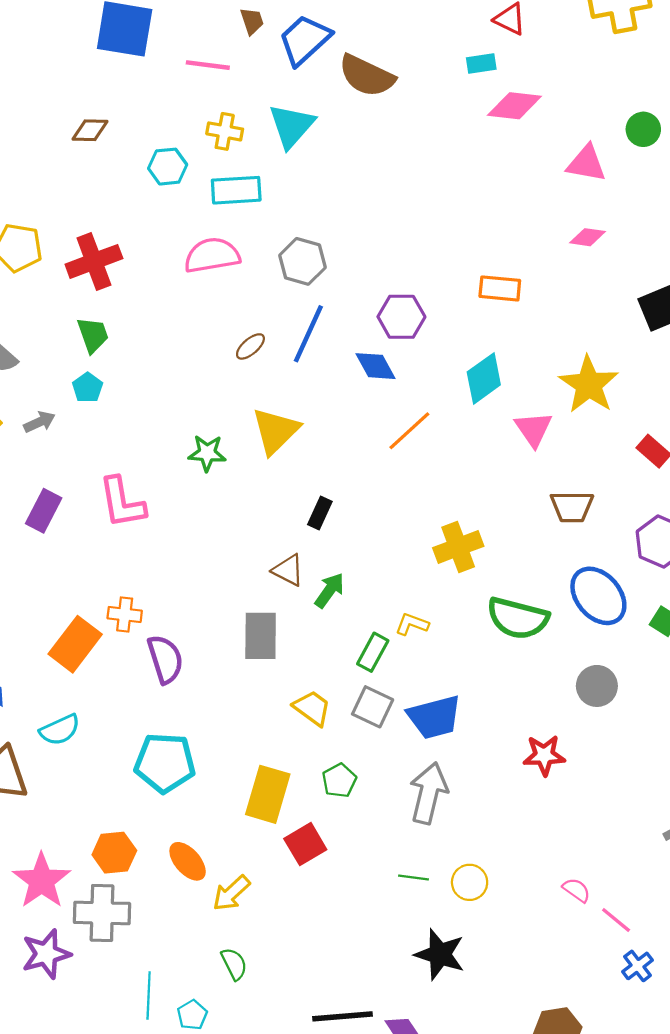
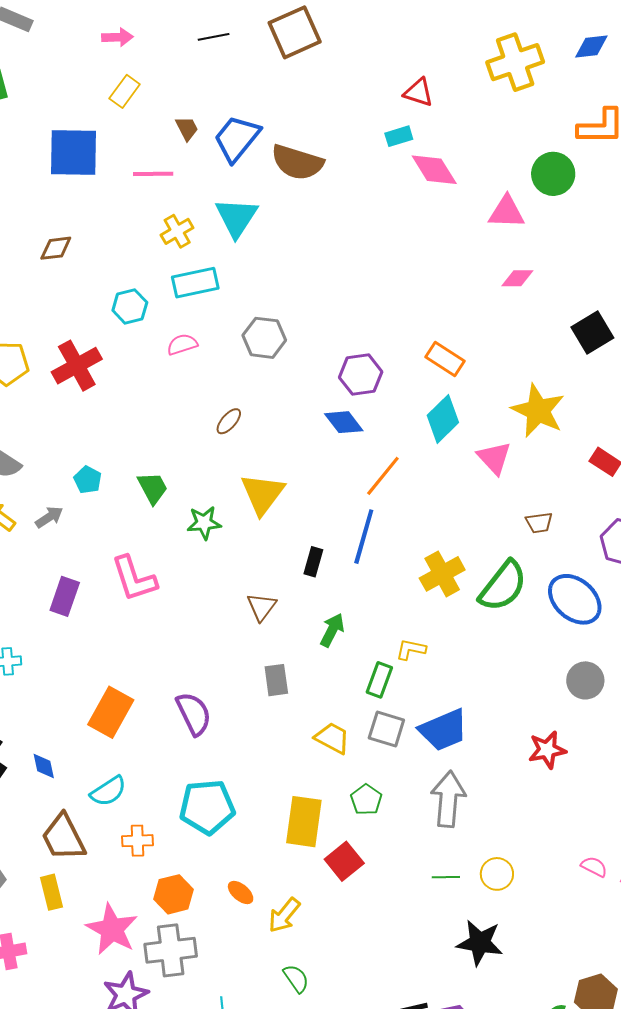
pink diamond: (514, 106) -> (434, 170), turned 60
green circle: (643, 129) -> (553, 174), size x1.4
yellow cross: (225, 131) -> (177, 231), turned -32
cyan hexagon: (168, 167) -> (130, 306), moved
pink semicircle: (212, 255) -> (182, 344), size x0.6
orange rectangle: (500, 288) -> (445, 359), moved, turned 36
blue line: (308, 334) -> (364, 537), moved
green trapezoid: (93, 335) -> (153, 488), moved
brown trapezoid: (572, 507) -> (539, 523), size x0.7
brown triangle: (288, 570) -> (262, 607), moved, turned 48
orange cross: (125, 614) -> (137, 841), moved
green semicircle: (518, 618) -> (503, 586), moved, turned -58
gray rectangle: (261, 636) -> (276, 680), size x0.7
orange ellipse: (188, 861) -> (241, 892), size x0.7

